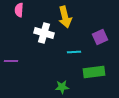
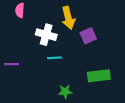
purple square: (100, 37) -> (88, 36), moved
cyan line: (74, 52) -> (55, 58), moved

